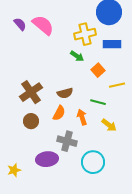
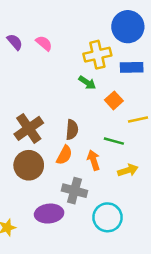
pink semicircle: (43, 25) -> (44, 43), size x0.6
brown semicircle: (65, 93) -> (72, 130), turned -70
brown circle: (31, 121) -> (29, 165), size x1.5
yellow arrow: (109, 125) -> (128, 170), turned -56

